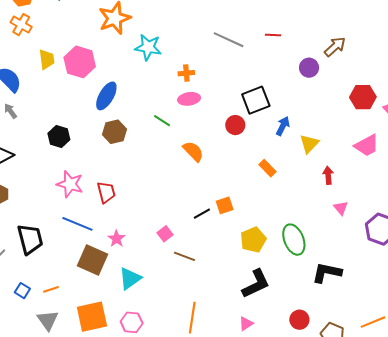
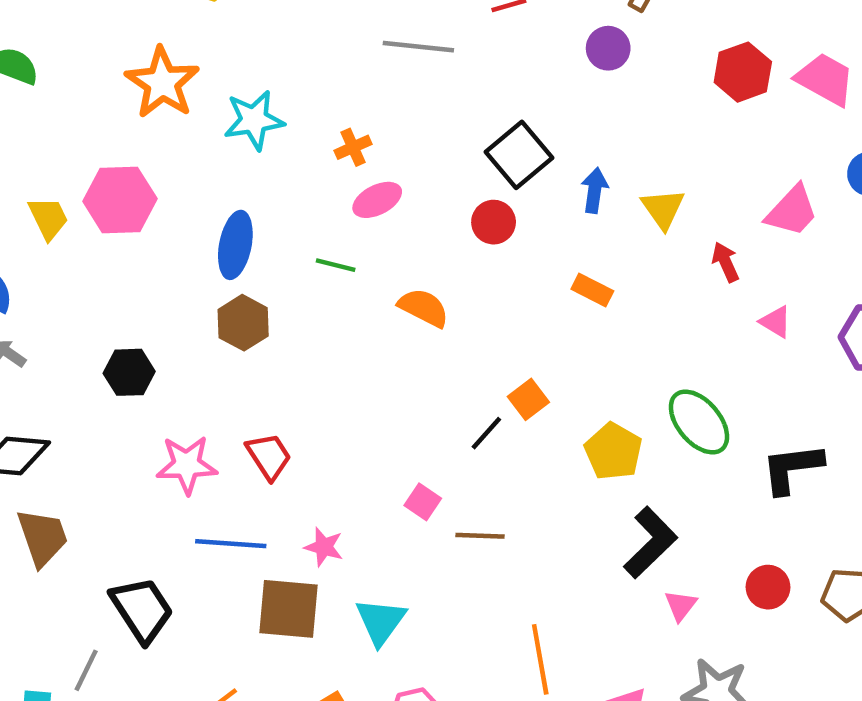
blue ellipse: (106, 96) -> (235, 245), moved
pink trapezoid: (367, 145) -> (792, 211), moved
pink triangle: (246, 324) -> (681, 605), moved

